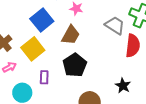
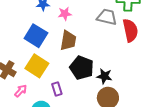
black star: (123, 86) -> (104, 76), moved

